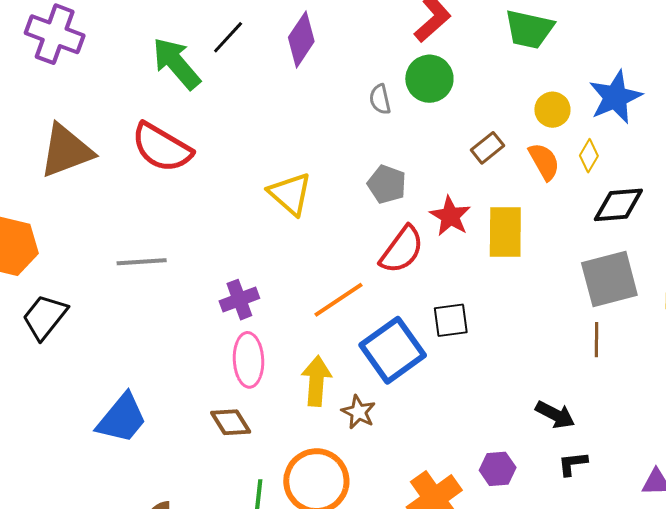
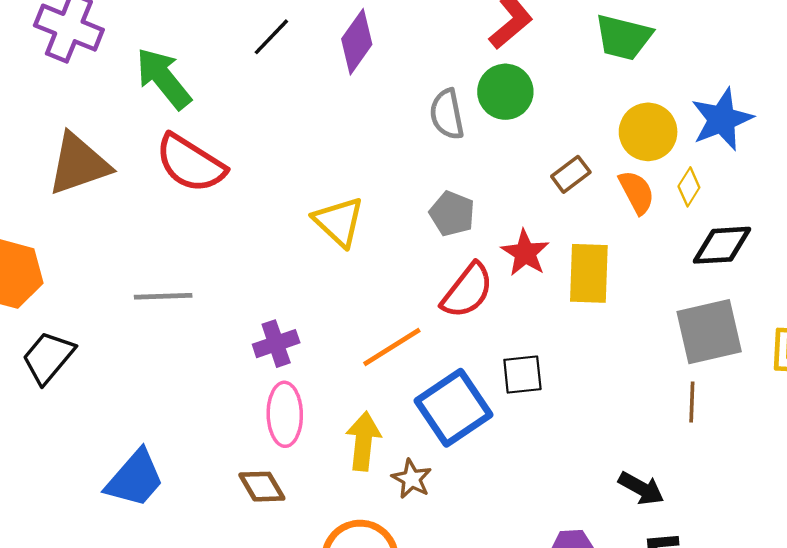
green arrow: (176, 63) -> (163, 78), moved
gray semicircle: (380, 99) -> (447, 114), size x1.4
yellow circle: (552, 110) -> (648, 132), size x1.4

